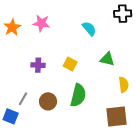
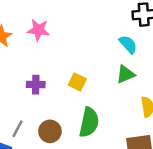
cyan semicircle: (89, 29) -> (128, 44), moved
green triangle: (107, 59) -> (125, 74), turned -35

